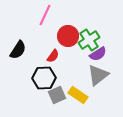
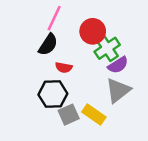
red circle: (68, 36) -> (93, 31), moved
black semicircle: (18, 50) -> (48, 45), moved
red semicircle: (53, 56) -> (64, 67), turned 64

